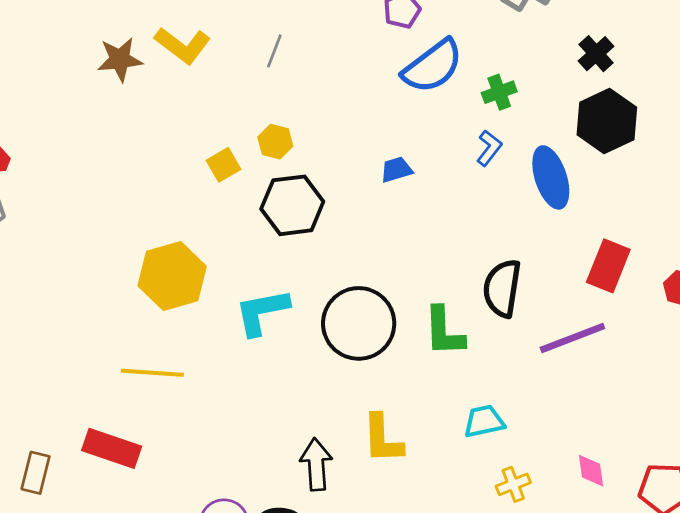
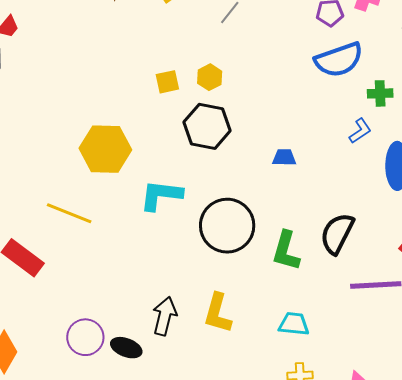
blue trapezoid: (396, 170) -> (284, 158), moved

